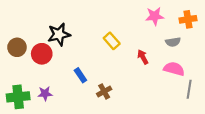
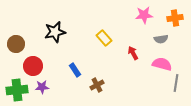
red circle: (42, 54) -> (33, 66), moved

